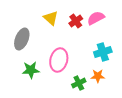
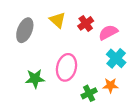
pink semicircle: (96, 18) -> (108, 32), moved
gray ellipse: (22, 39) -> (25, 30), moved
cyan cross: (103, 52) -> (116, 58), turned -30

